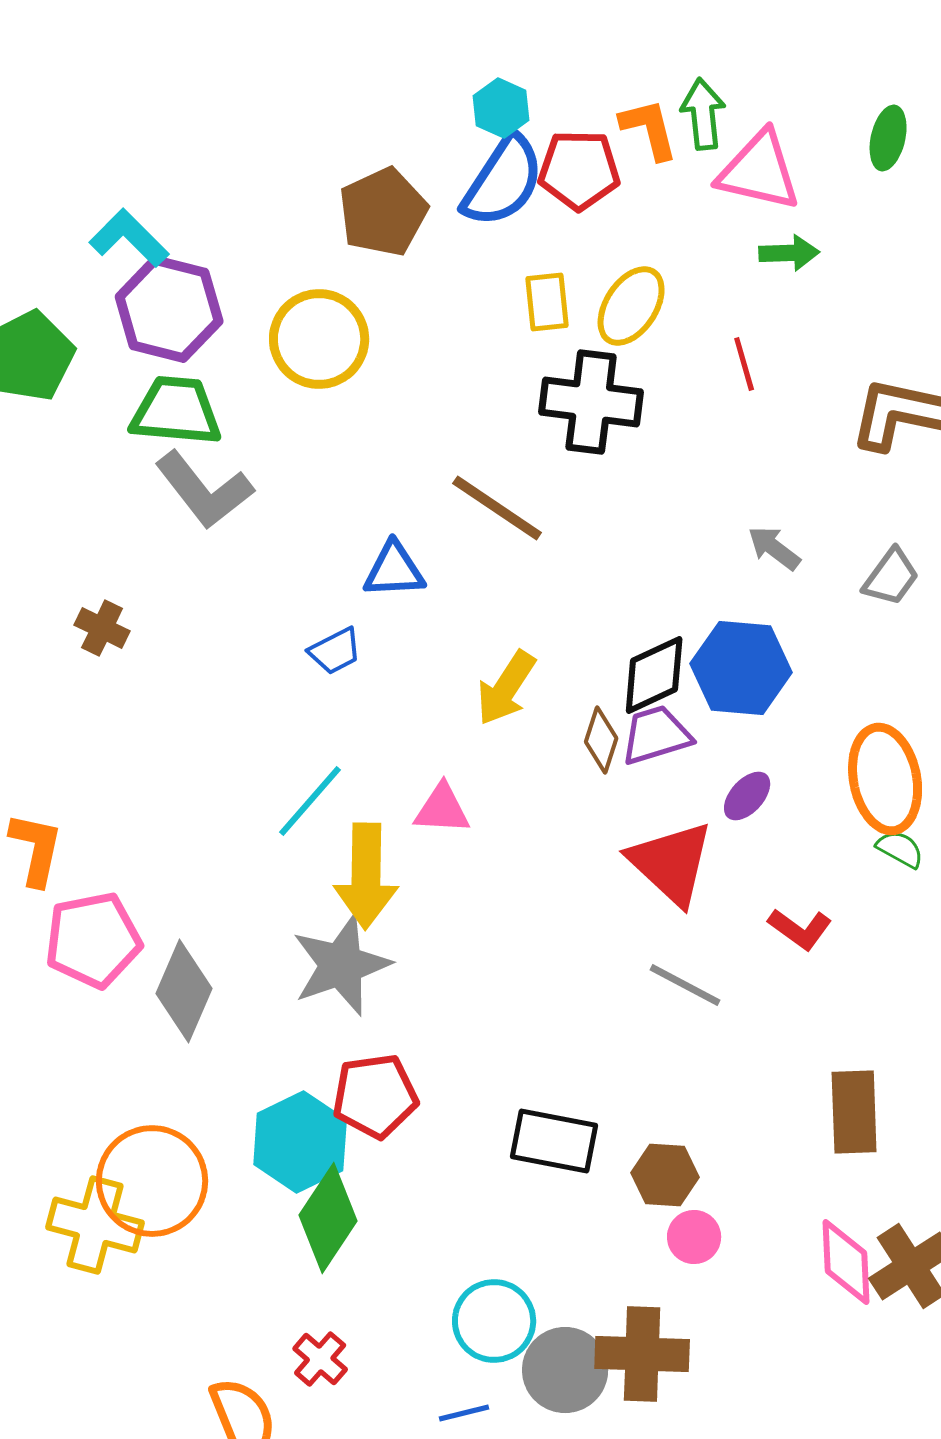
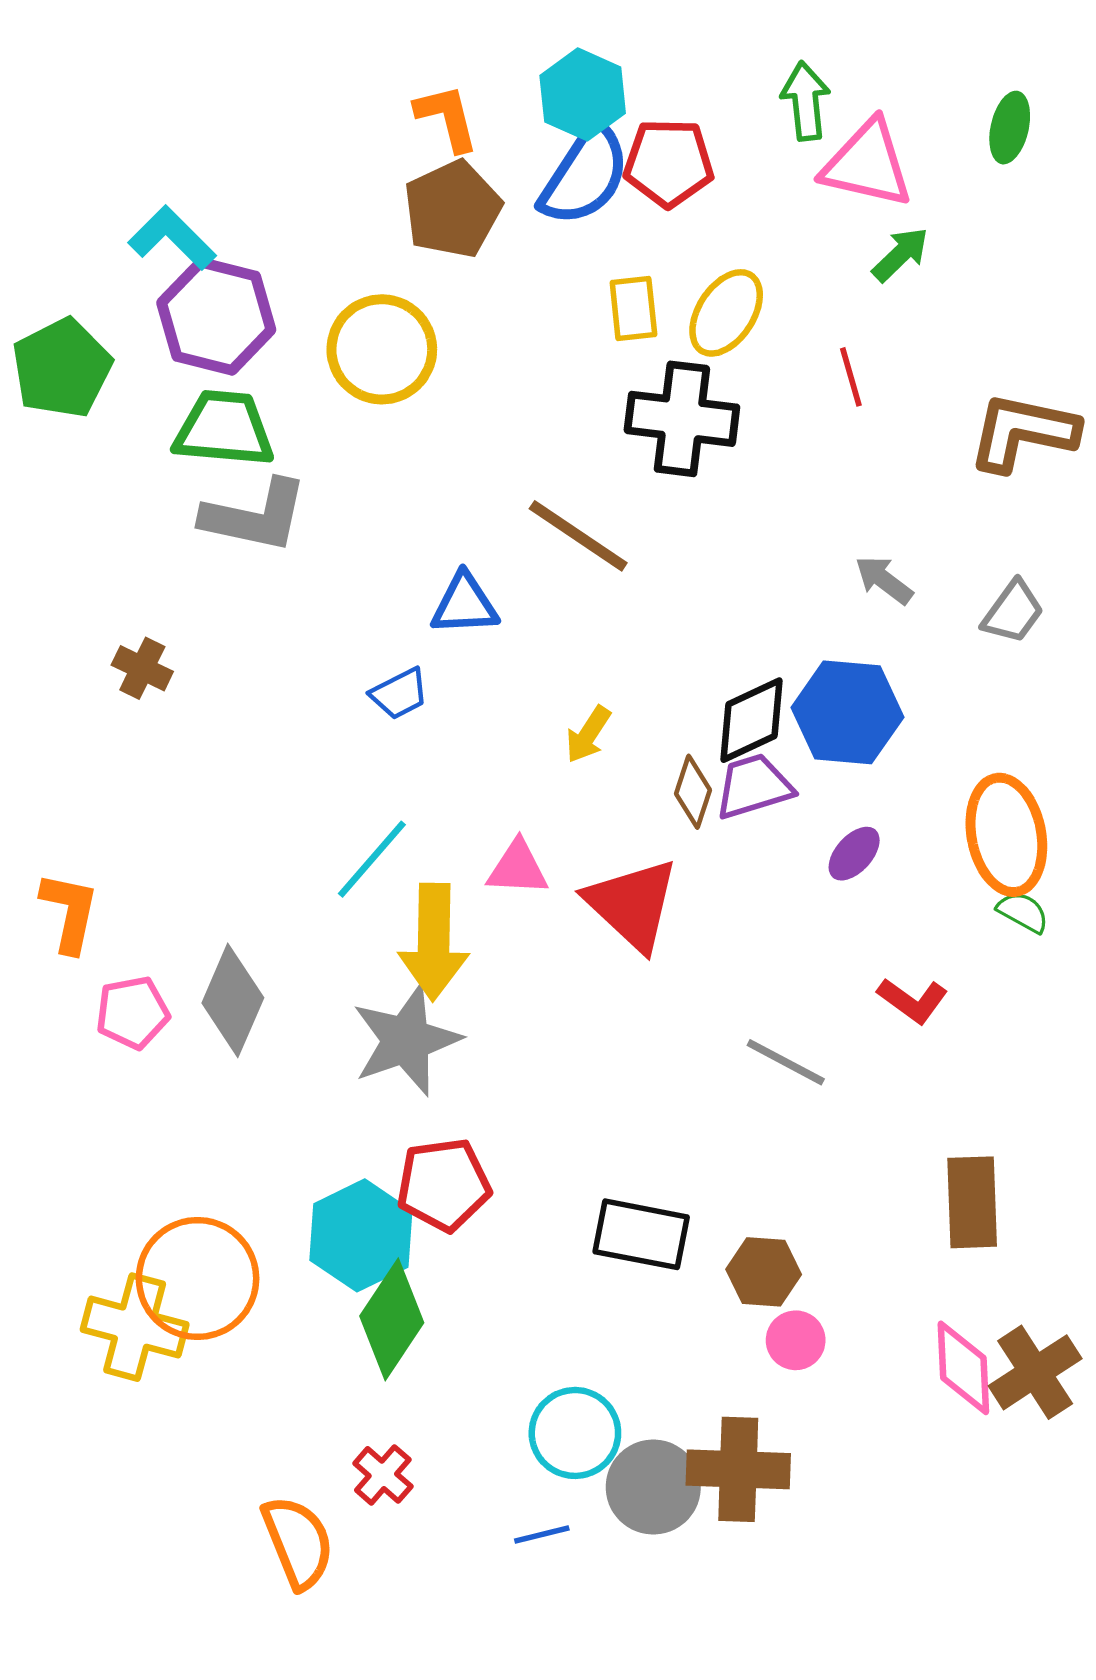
cyan hexagon: (501, 108) -> (583, 94), size x1.4
orange L-shape: (649, 129) -> (447, 118), moved
green arrow: (789, 253) -> (900, 254), turned -42
gray L-shape: (204, 490) -> (255, 516), turned -40
yellow arrow: (506, 688) -> (588, 734), size x0.7
red triangle: (671, 863) -> (632, 904), moved
pink pentagon: (93, 940) -> (132, 1013), size x0.7
gray diamond: (184, 991) -> (233, 1000), moved

